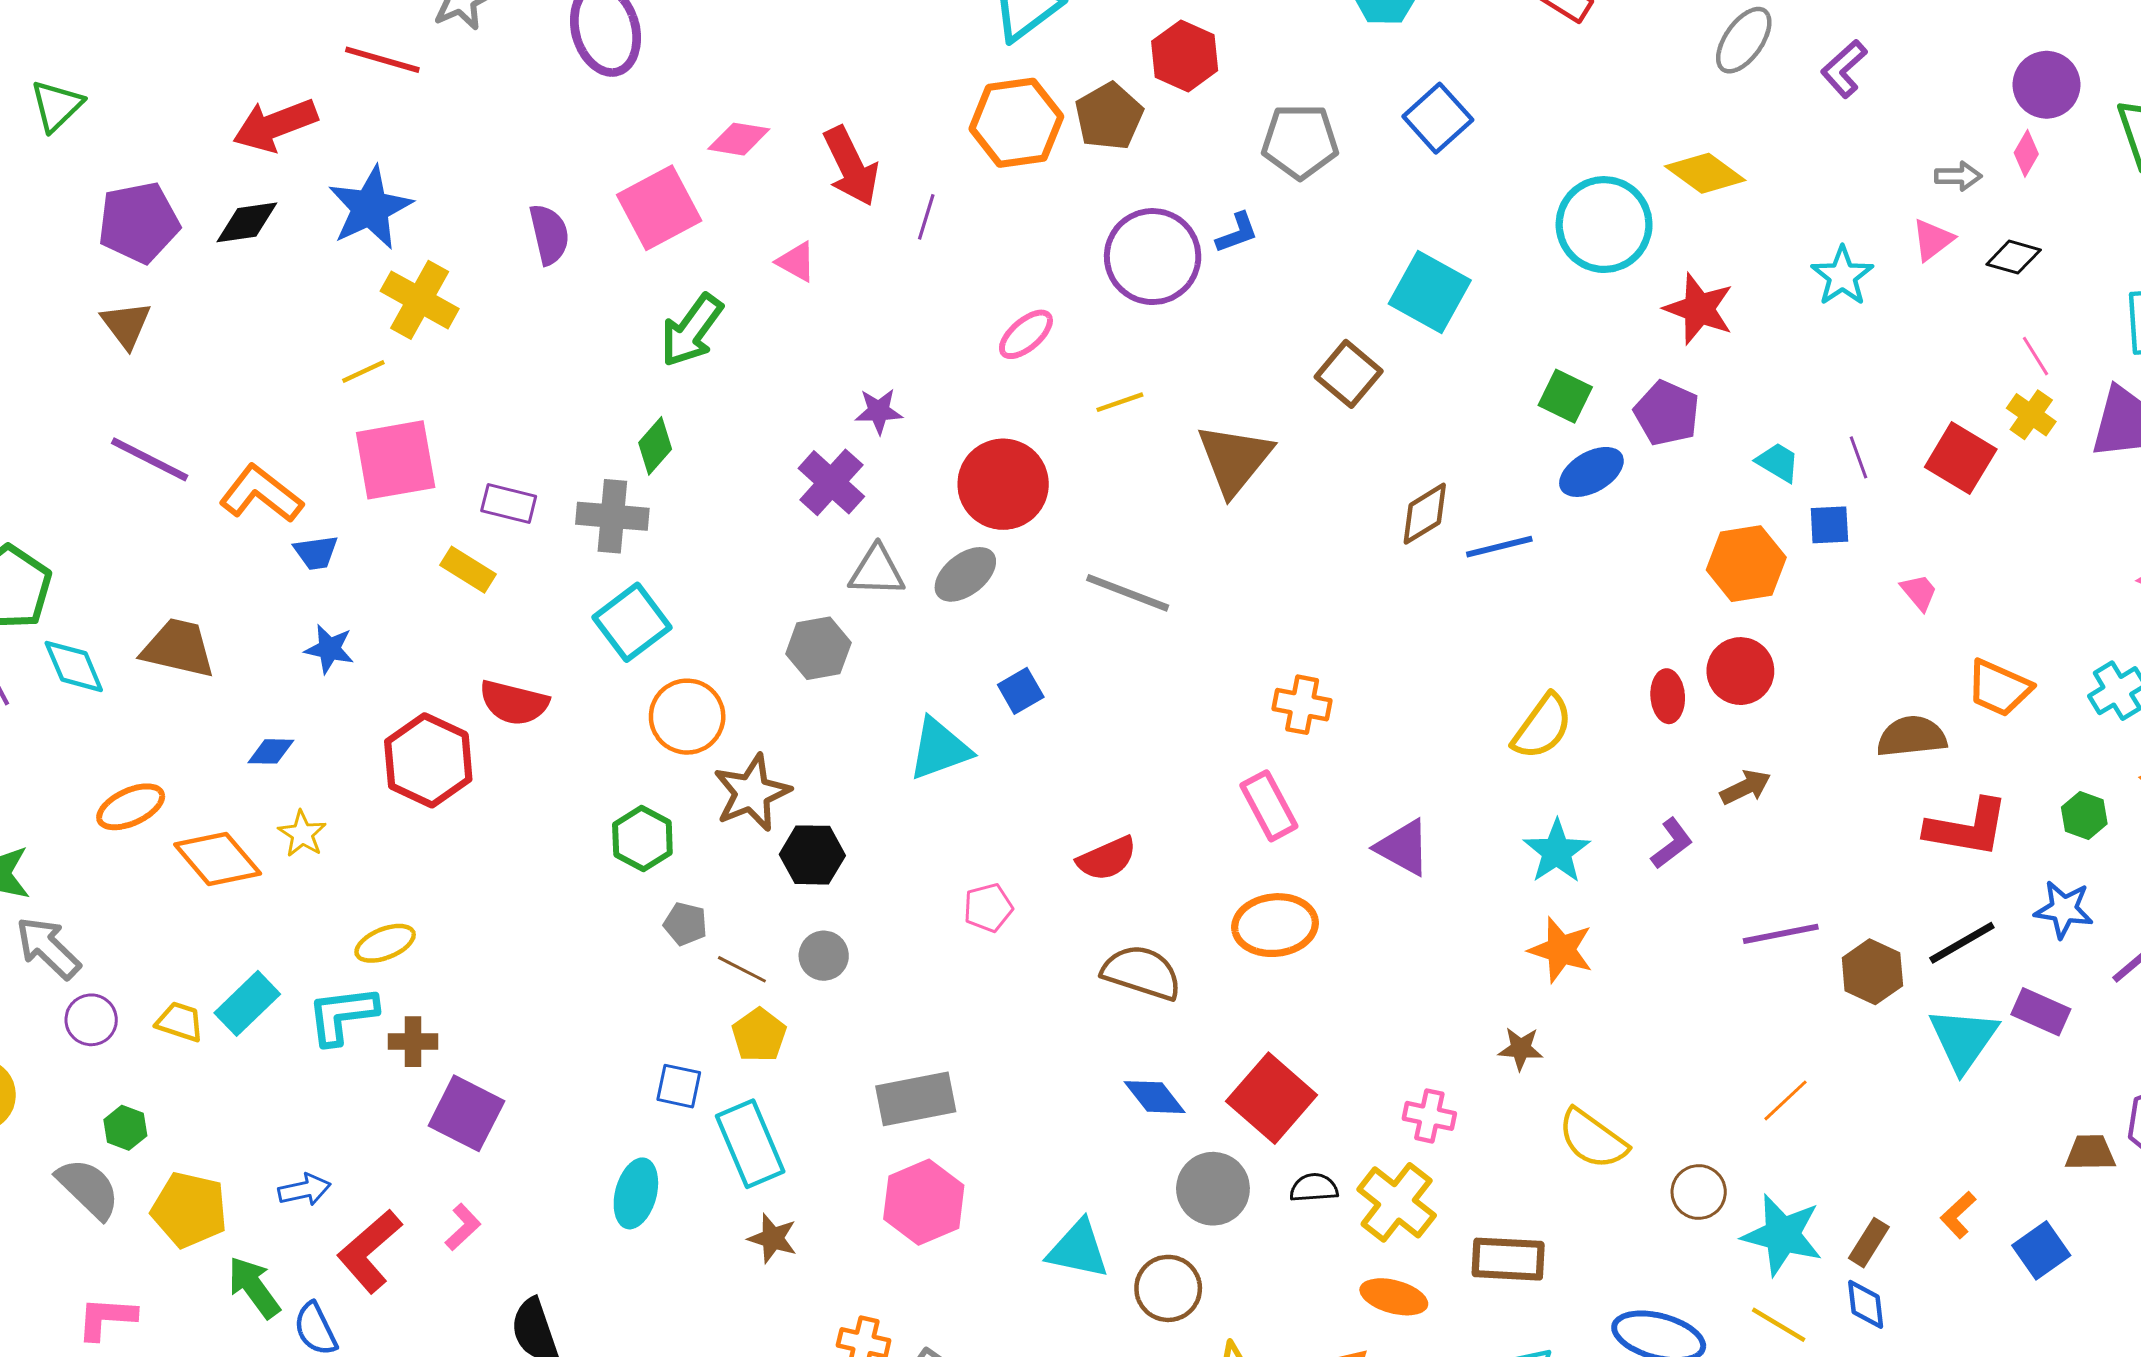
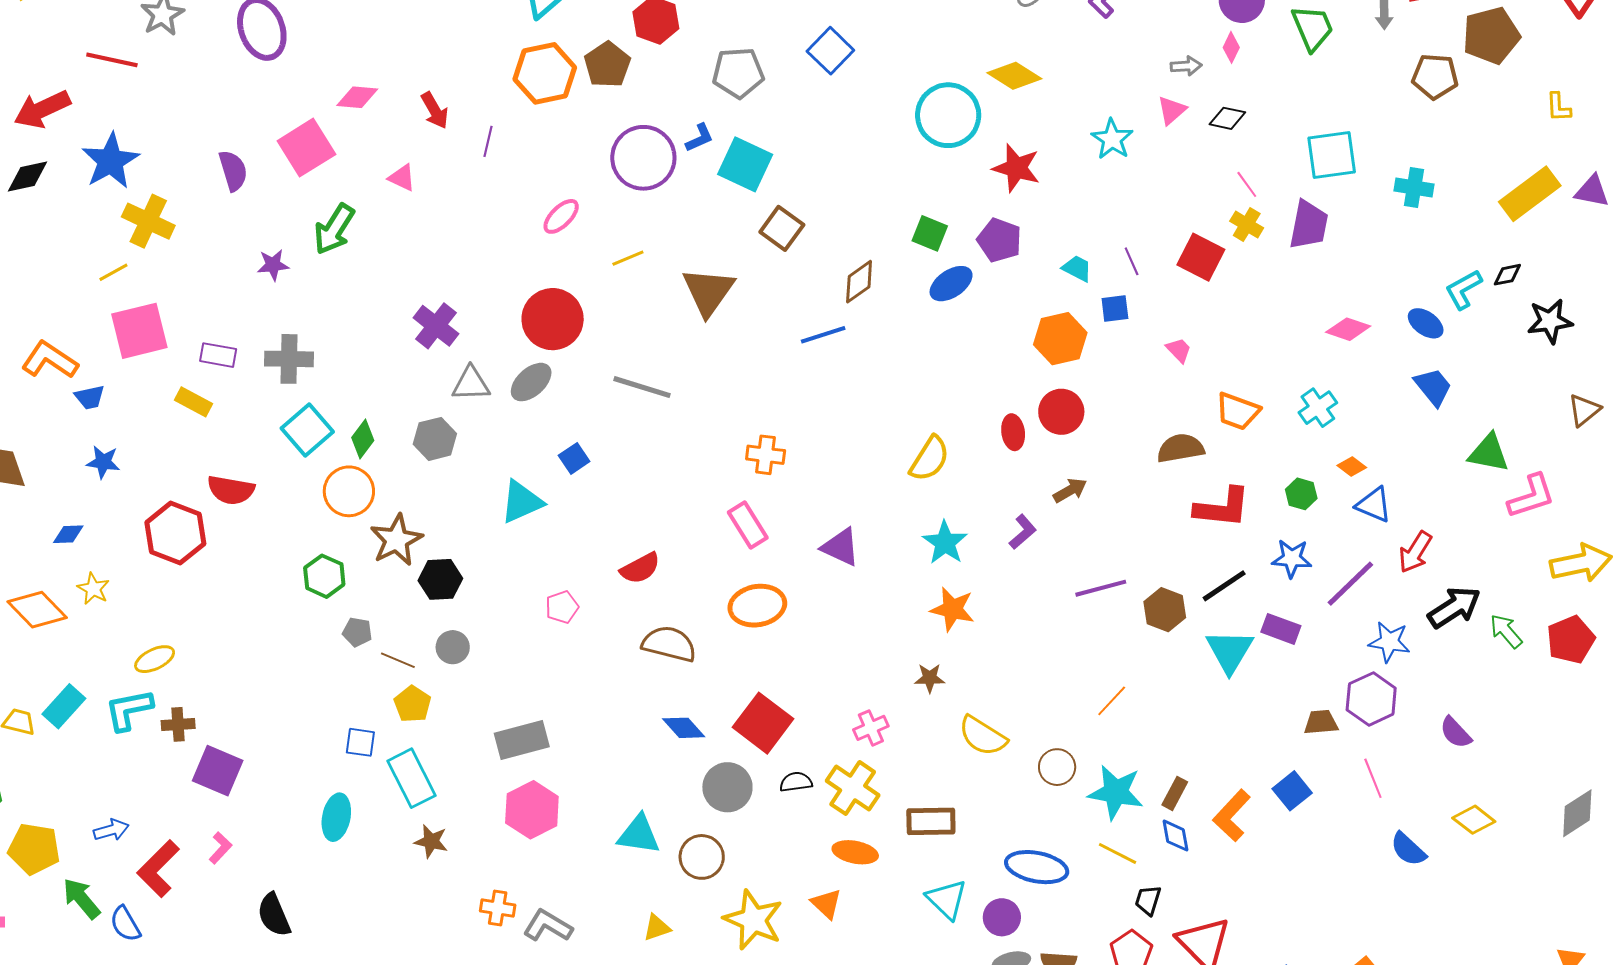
red arrow: (851, 166) -> (435, 110), size x0.7
cyan square: (1430, 292) -> (745, 164), moved
purple star: (879, 411) -> (273, 265), moved
green diamond: (655, 446) -> (363, 439), moved
brown diamond: (1425, 514) -> (859, 282), moved
blue line: (1499, 547) -> (823, 335), moved
pink cross: (1429, 1116) -> (871, 728), turned -32
orange L-shape: (1958, 1215) -> (1232, 816), moved, size x1.6

